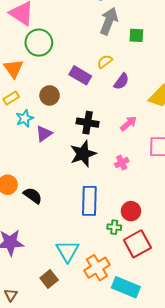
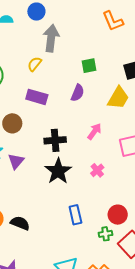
green square: (136, 35) -> (89, 66), moved
yellow semicircle: (105, 62) -> (35, 64), moved
blue rectangle: (89, 201) -> (75, 215), size x0.7

